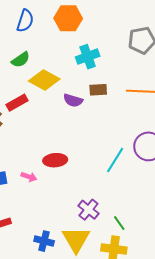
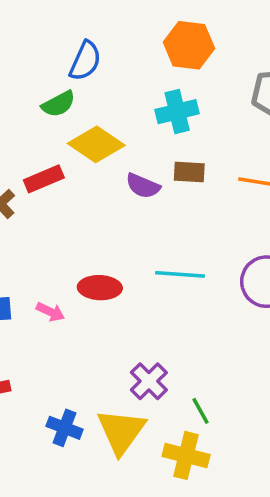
orange hexagon: (68, 18) -> (189, 45), moved
blue semicircle: (25, 21) -> (85, 61), moved
cyan line: (115, 160) -> (180, 274), moved, turned 56

